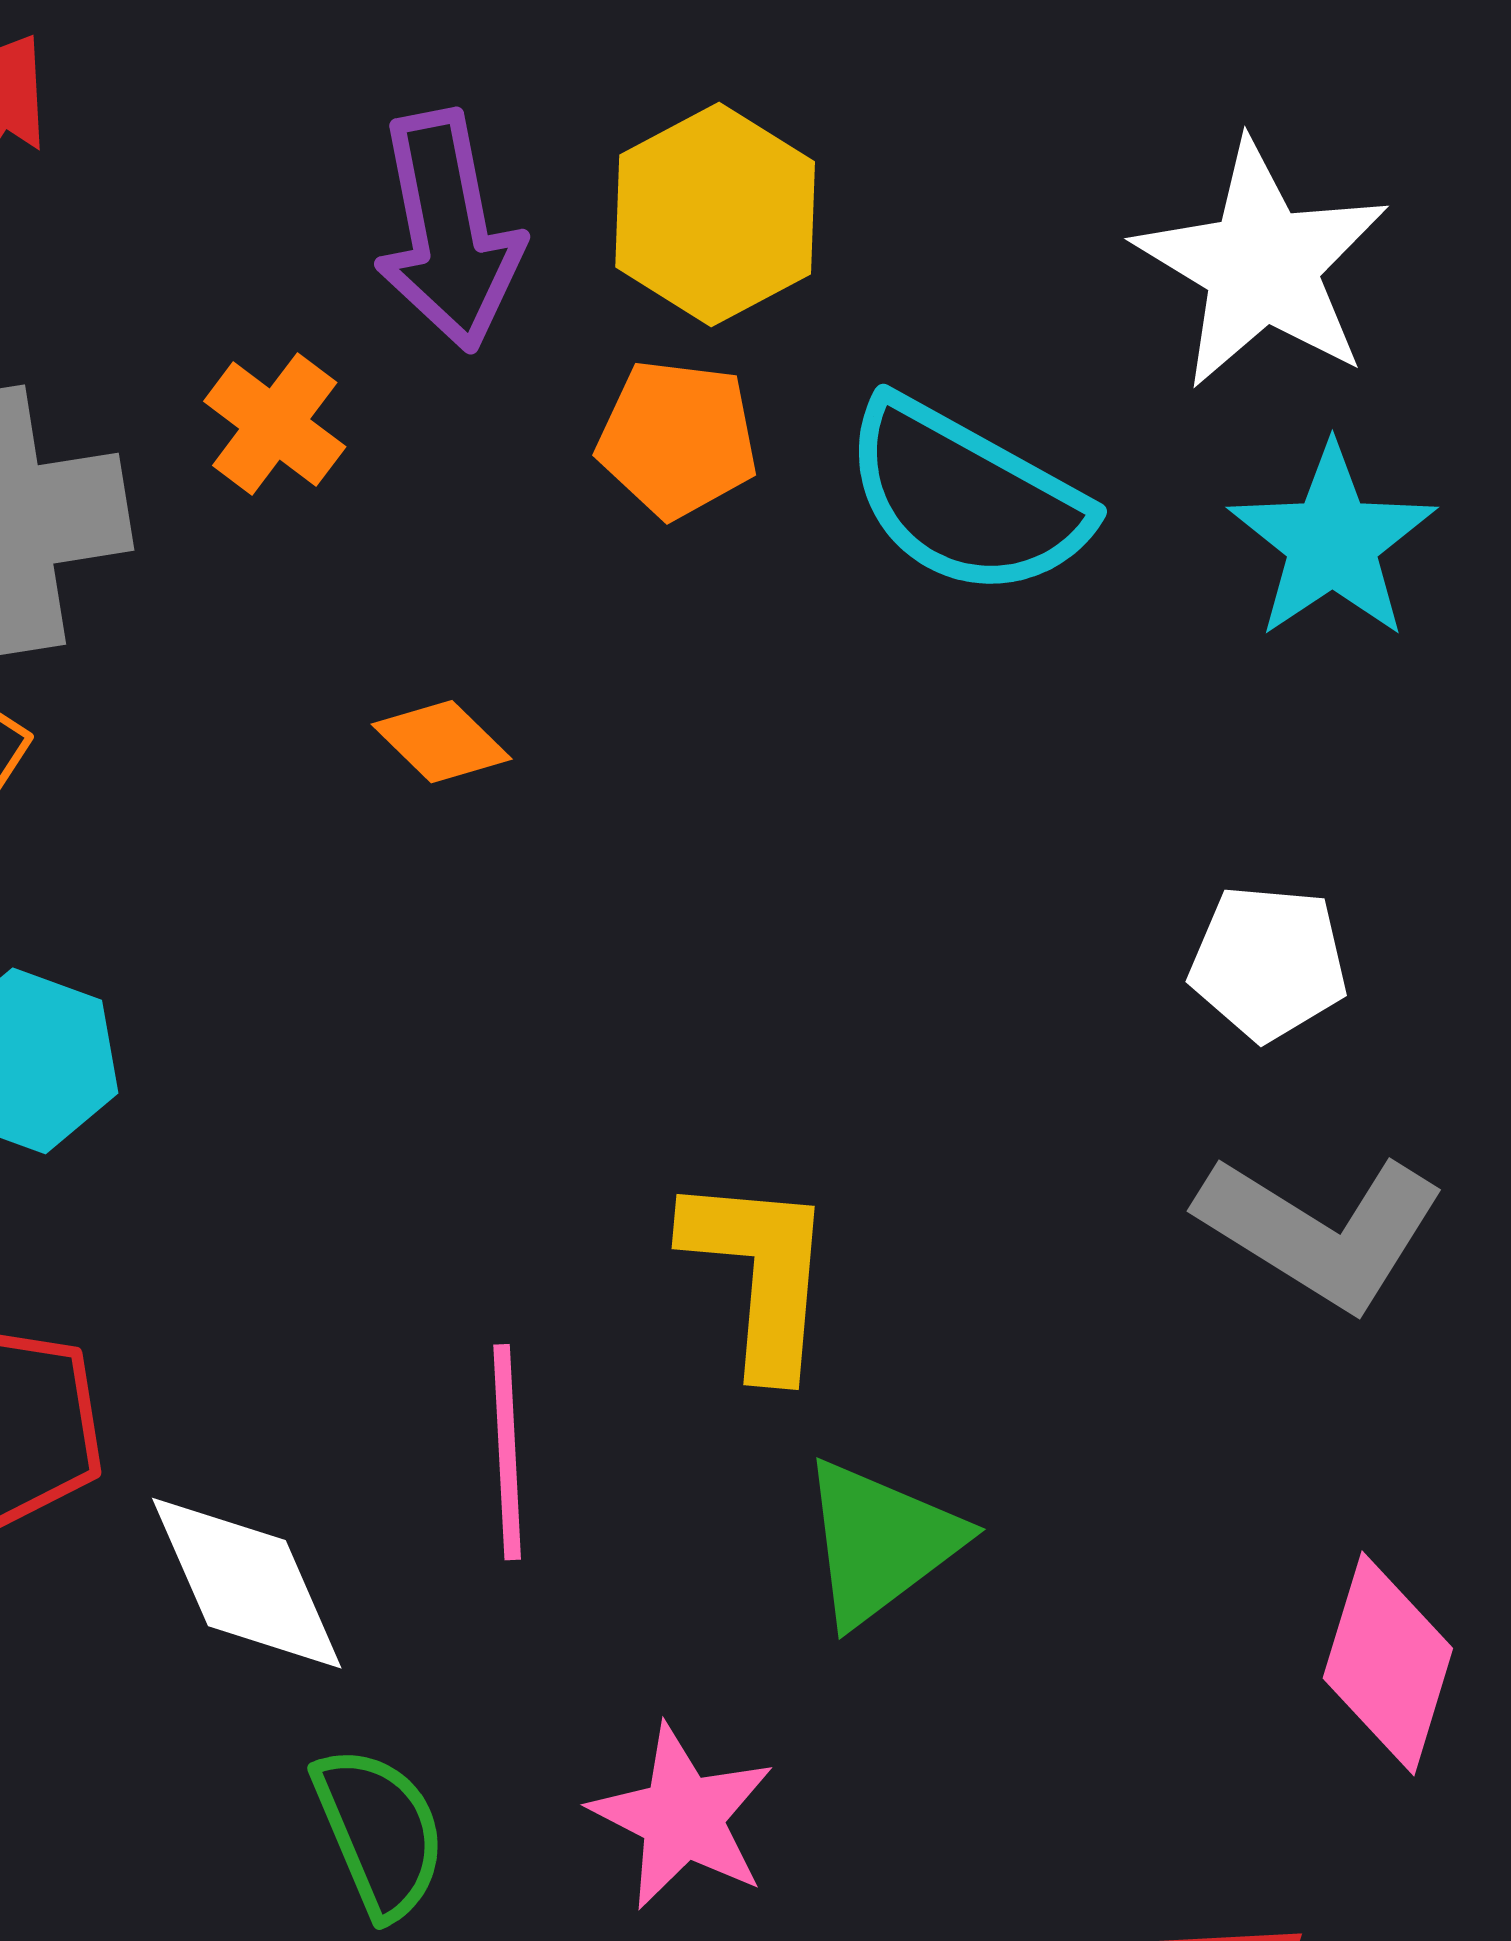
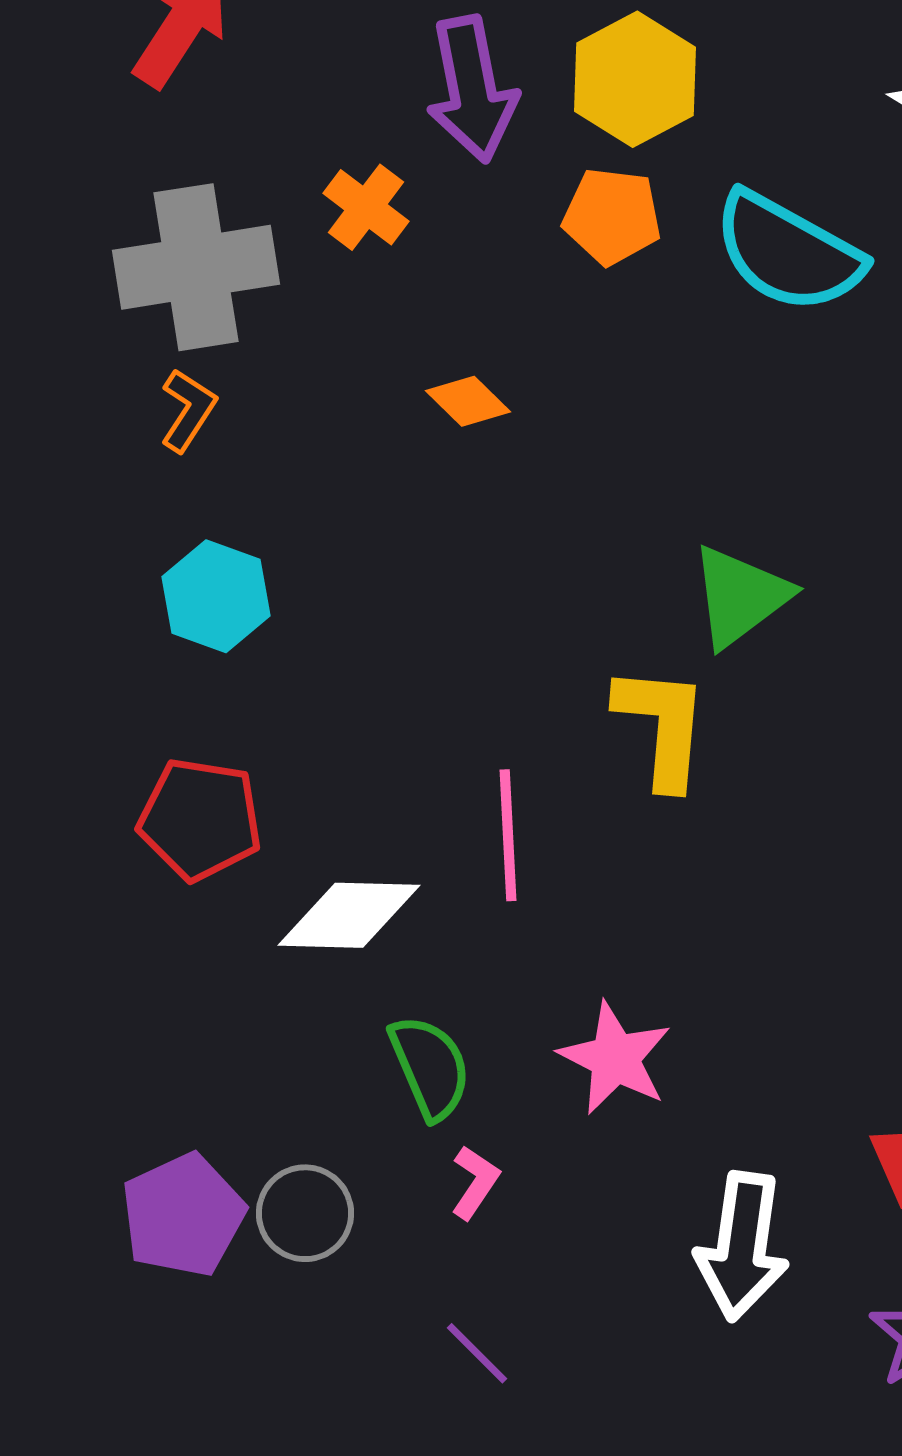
green triangle: (880, 1542) -> (740, 596), moved
white diamond: (247, 1583) -> (349, 915), turned -65

